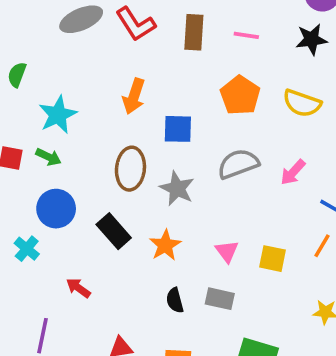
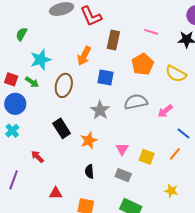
brown rectangle: (194, 32) -> (113, 40), moved
brown ellipse: (130, 169) -> (64, 85), moved
blue circle: (56, 209) -> (15, 104), moved
gray rectangle: (220, 299) -> (123, 175), moved

